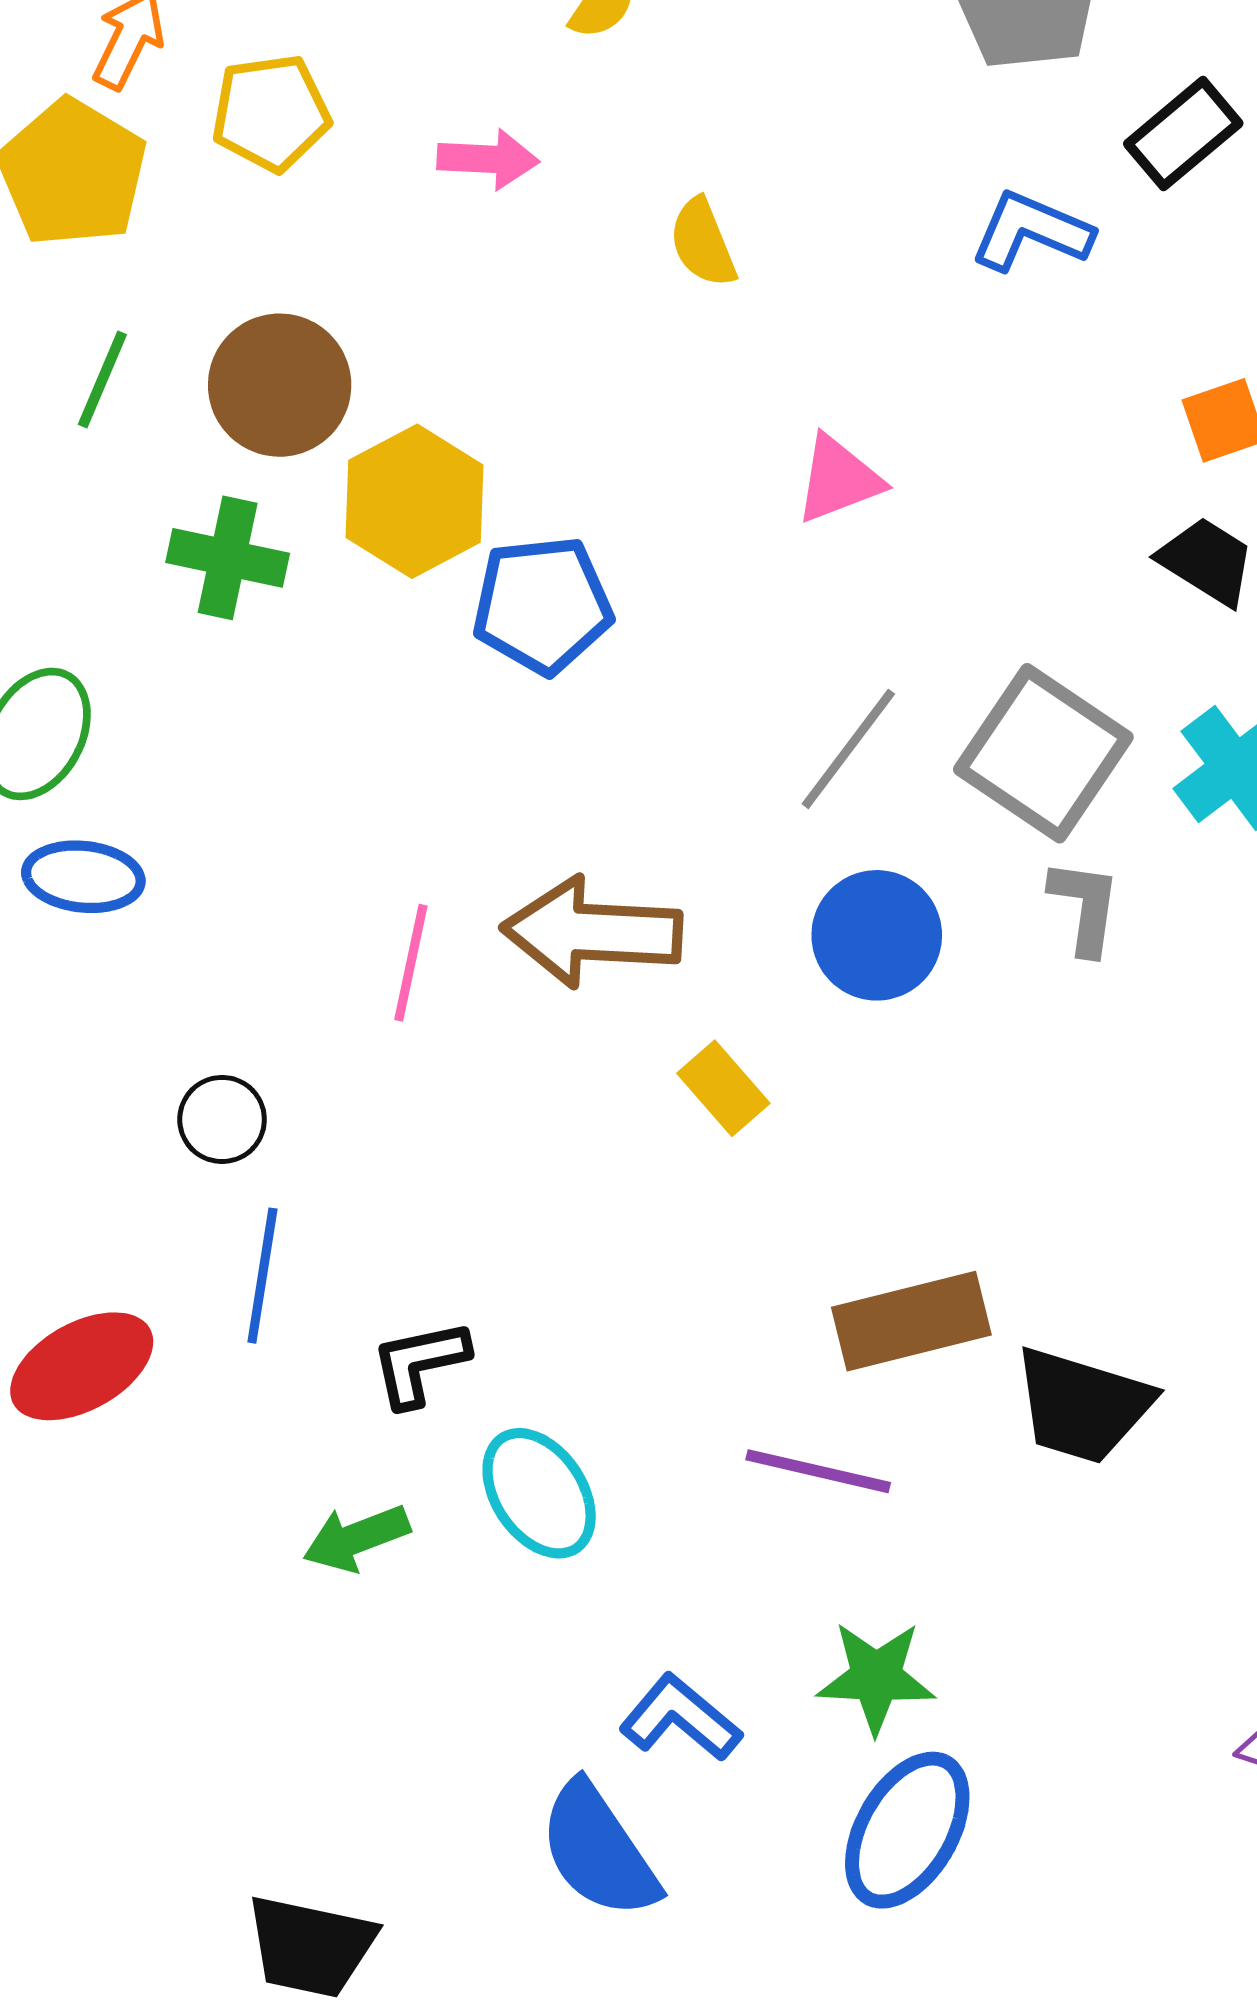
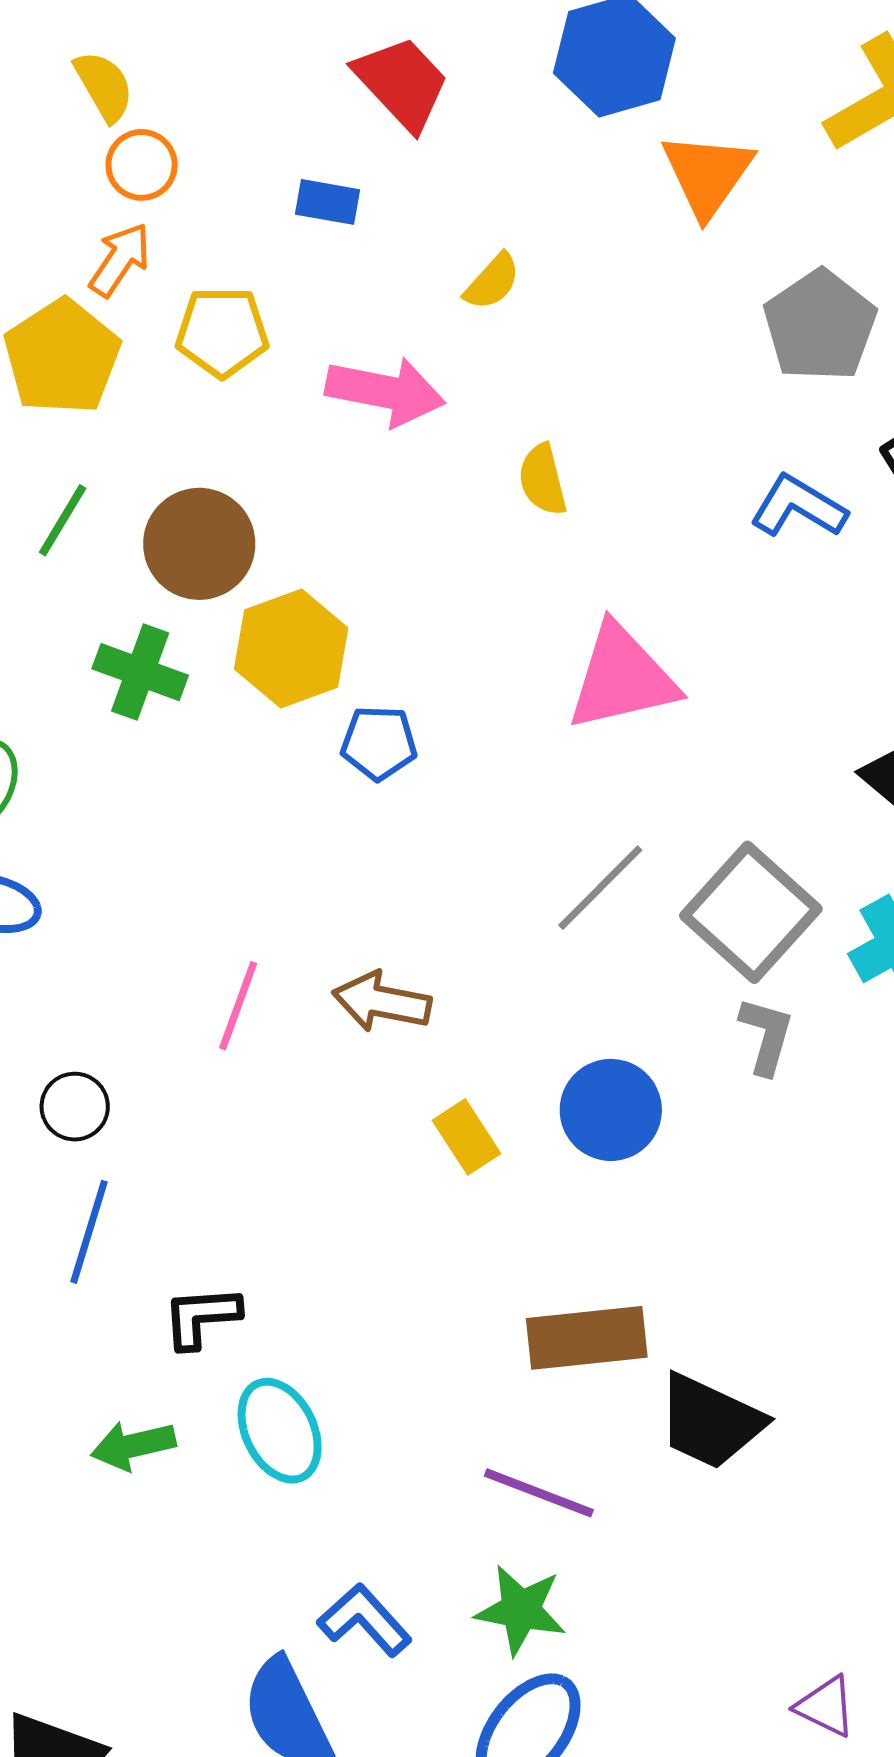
pink arrow: (488, 159) -> (385, 391), size x1.5
pink triangle: (838, 479) -> (622, 678), size x1.6
blue pentagon: (542, 605) -> (379, 743), size x0.7
brown arrow: (592, 932) -> (382, 1002), size x0.7
blue circle: (877, 935) -> (611, 1110), moved
purple line: (818, 1471) -> (539, 1493), moved

